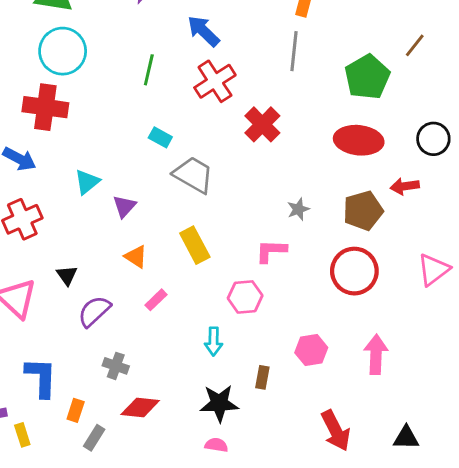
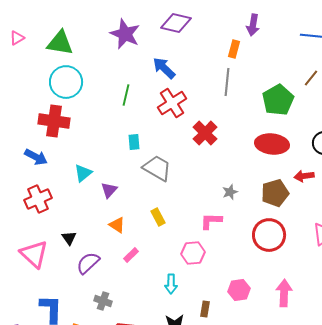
cyan rectangle: (160, 137) -> (134, 142), turned 56
yellow rectangle: (195, 245) -> (158, 217), size x0.7

